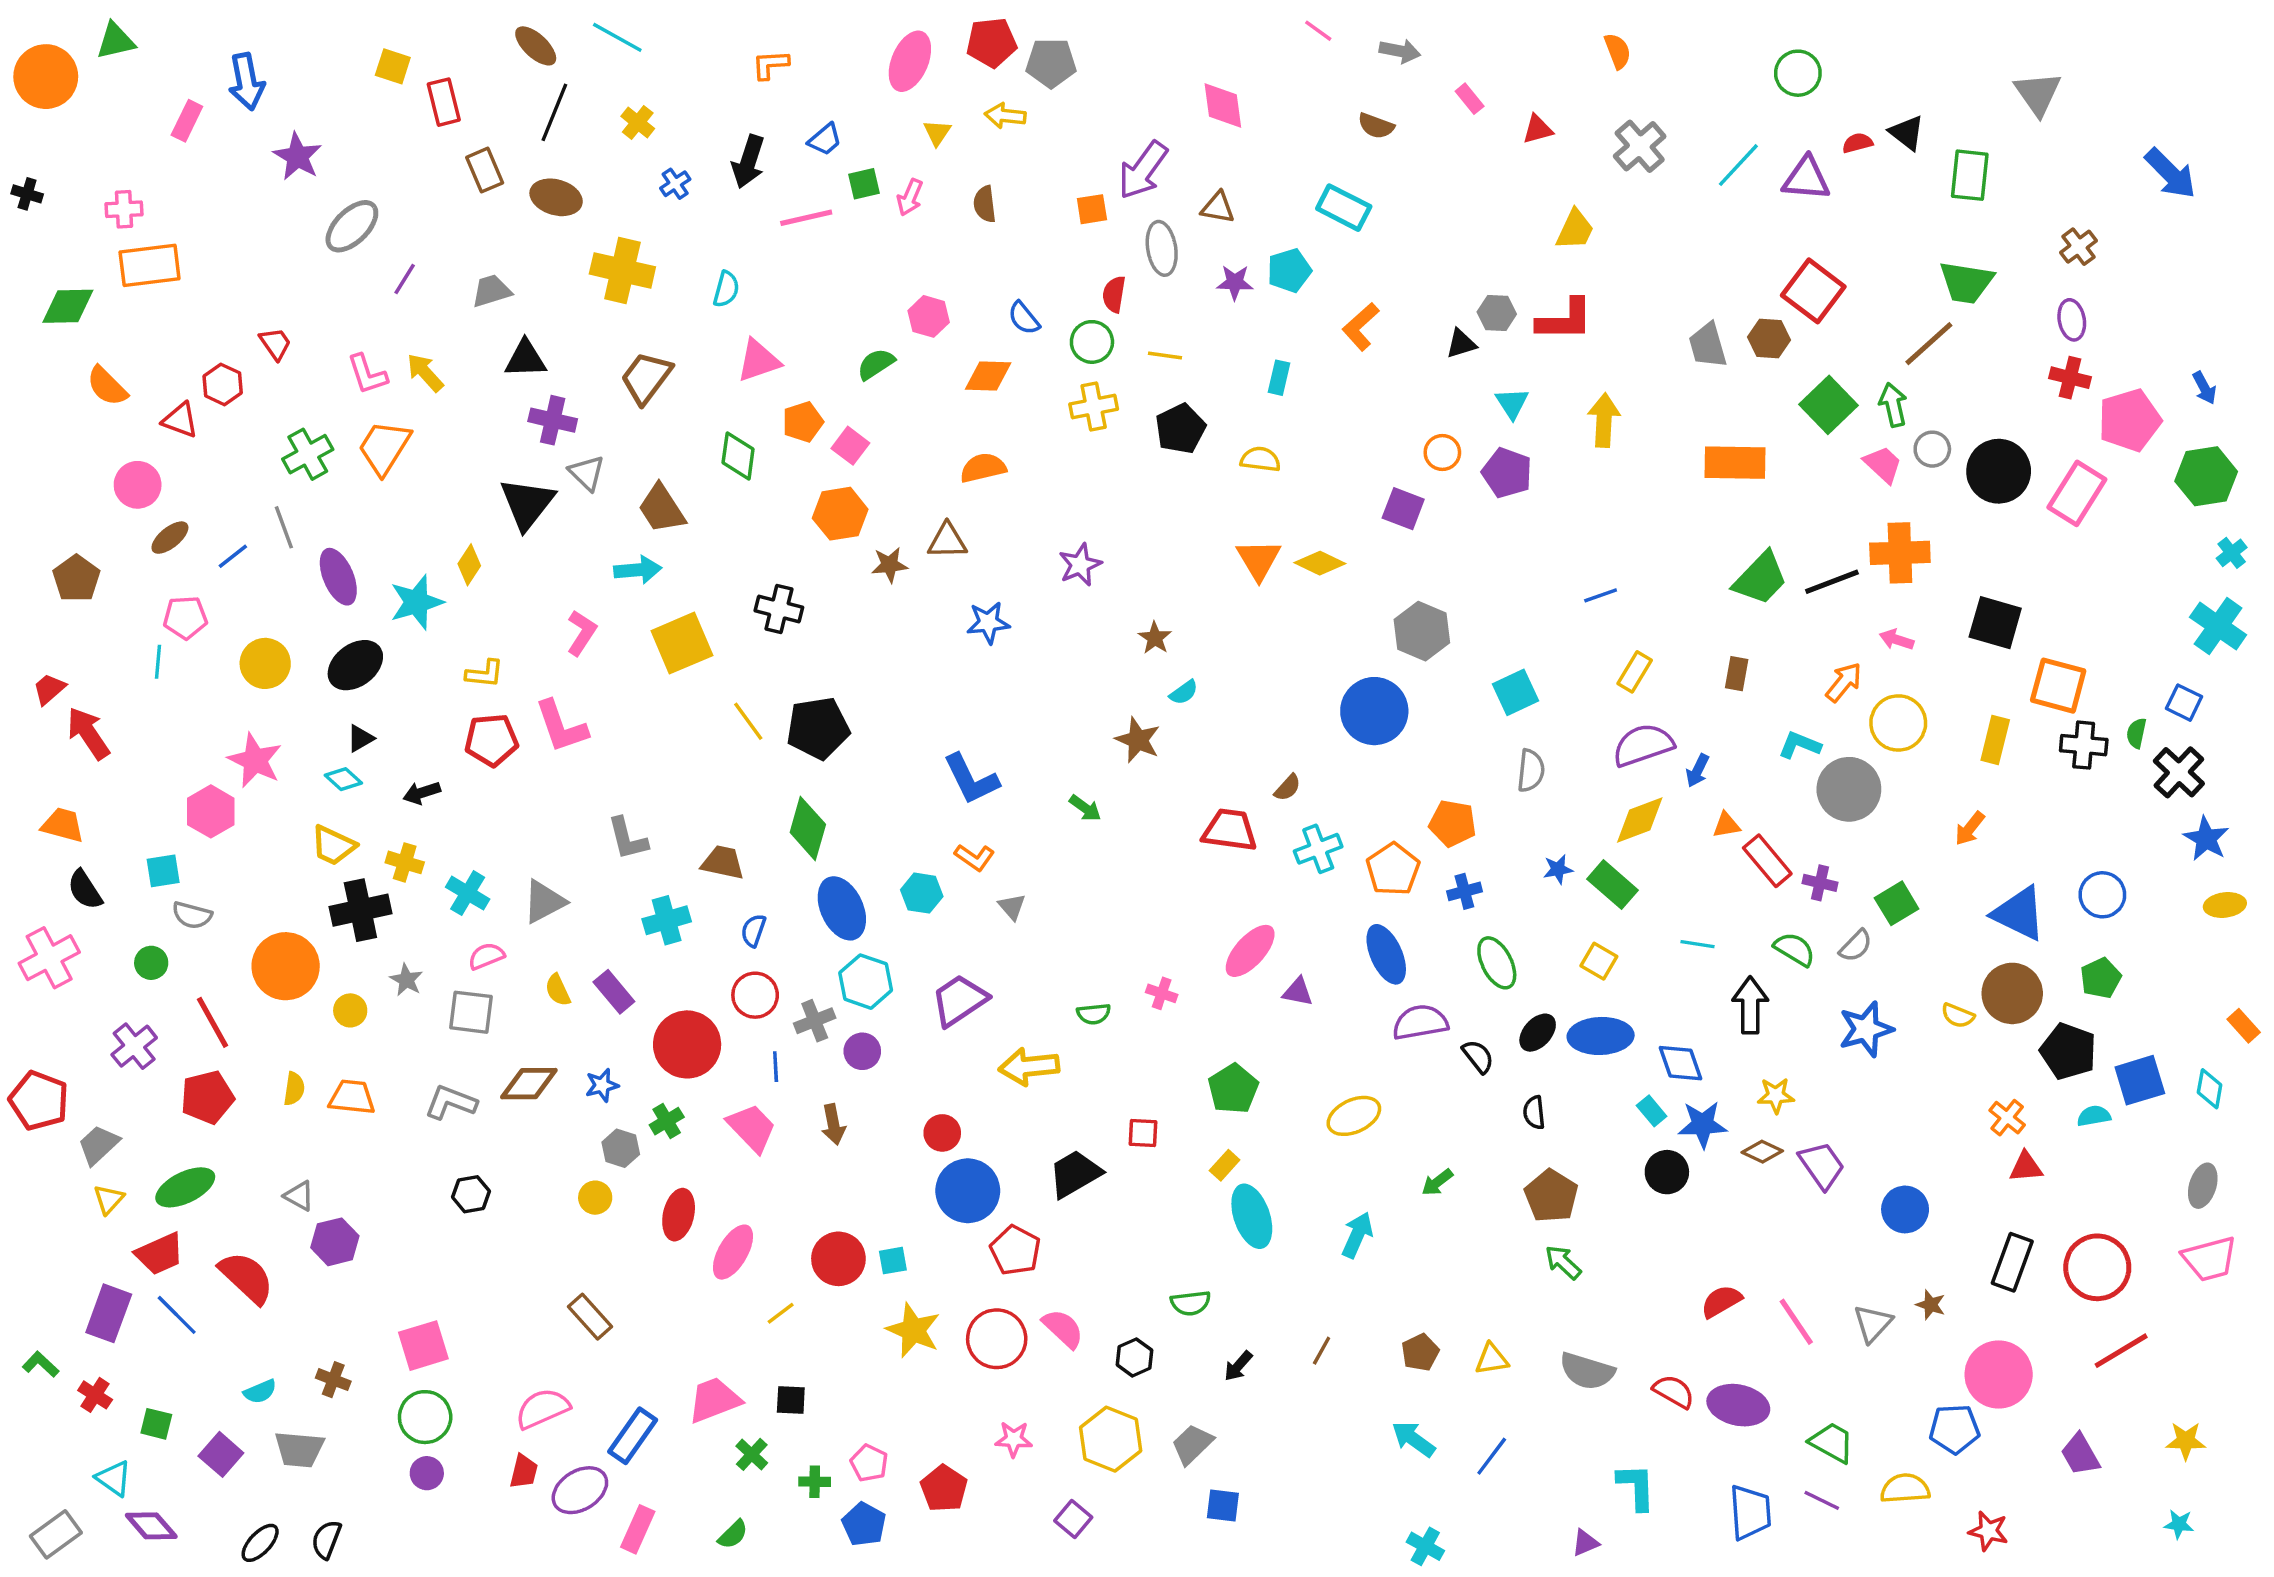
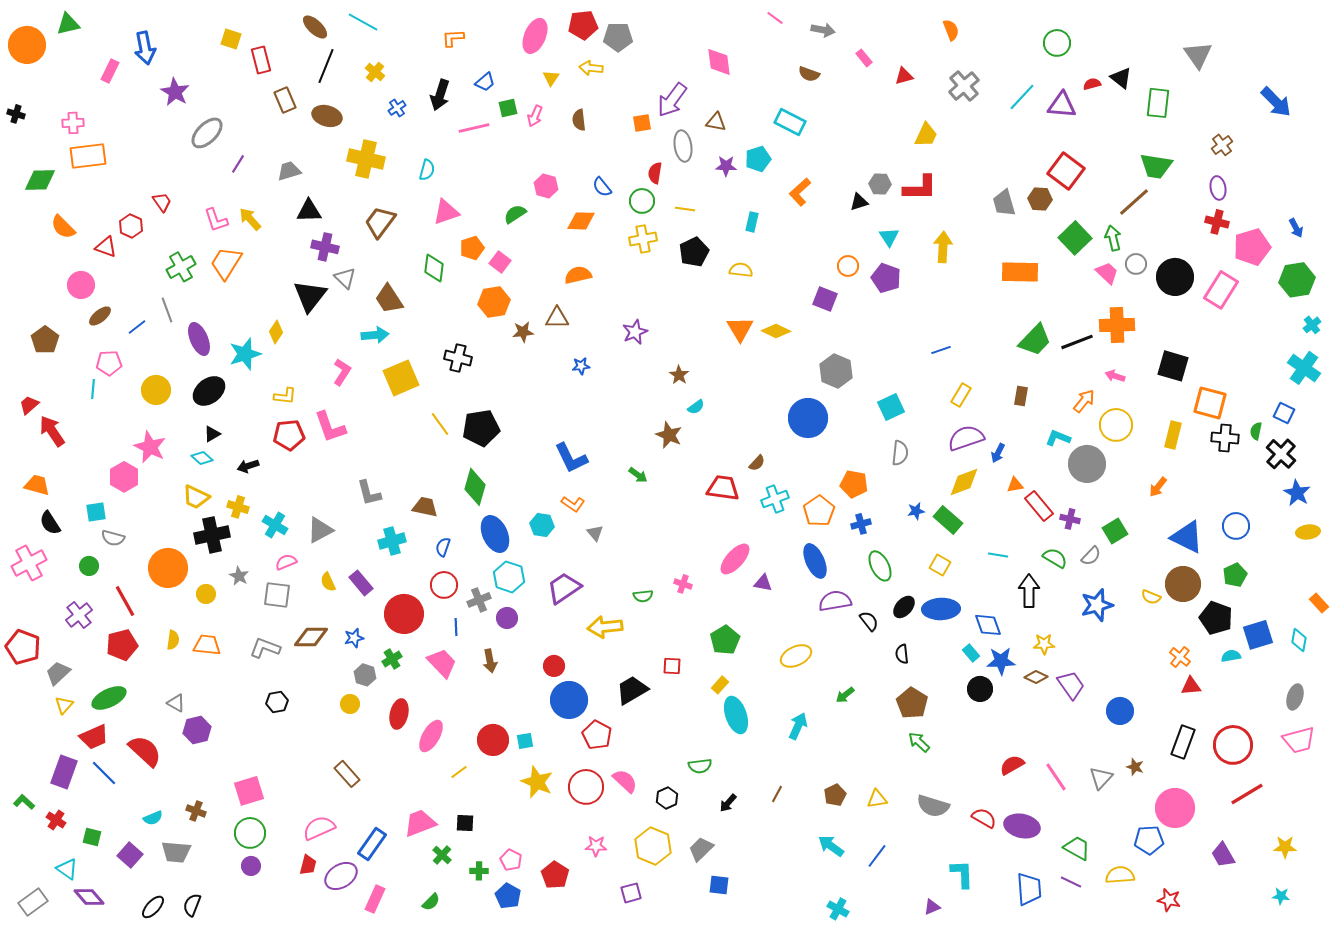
blue star: (988, 623) -> (581, 366), size x0.7
purple square: (1073, 1519) -> (631, 893), turned 35

